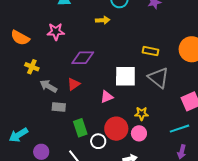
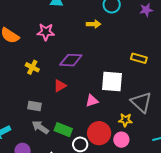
yellow cross: (32, 67) -> (32, 67), moved
gray triangle: (158, 78) -> (141, 102), moved
gray arrow: (48, 86) -> (40, 127), moved
gray rectangle: (59, 107) -> (34, 106), moved
green rectangle: (80, 128) -> (63, 130), turned -54

